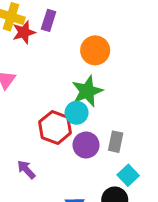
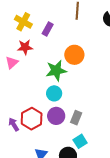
red star: (24, 32) -> (25, 47), moved
green star: (87, 91) -> (56, 70), moved
red hexagon: (55, 127) -> (32, 119), moved

